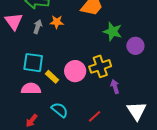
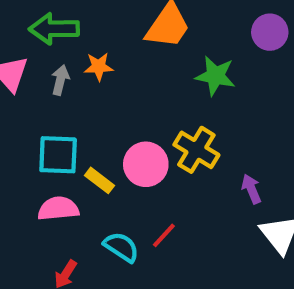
purple circle: (135, 46) -> (270, 32), moved
yellow cross: (100, 66) -> (196, 150), turned -35
purple arrow: (115, 87) -> (251, 189), moved
red line: (95, 116) -> (164, 235), moved

